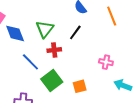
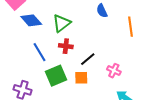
black line: (75, 32) -> (88, 59), moved
blue diamond: (15, 33) -> (31, 20), turned -35
orange square: (80, 86) -> (81, 78), moved

